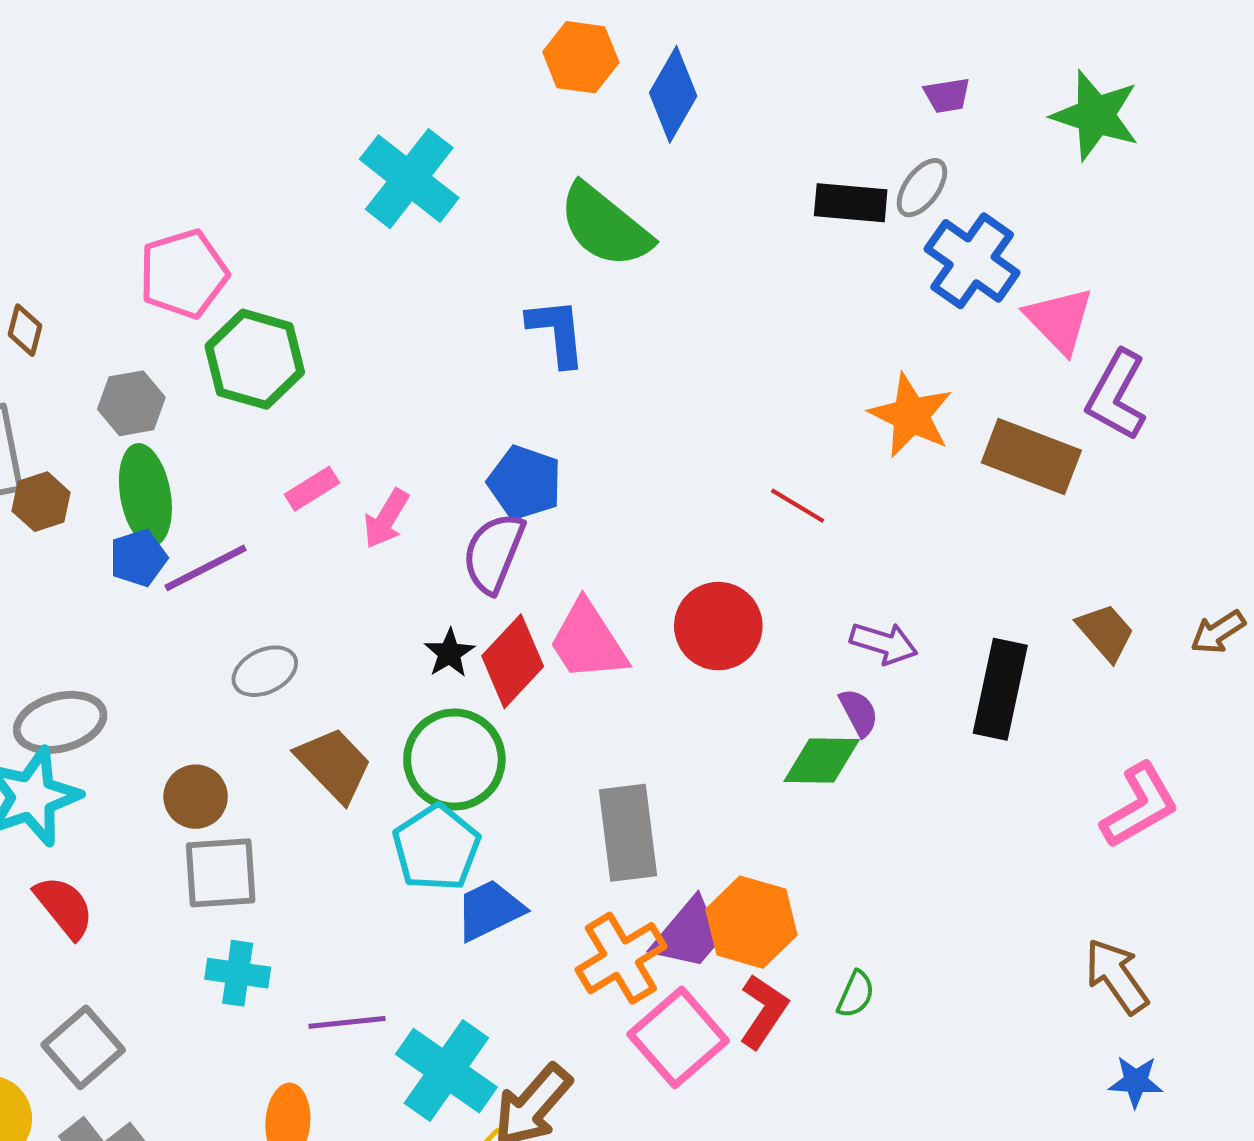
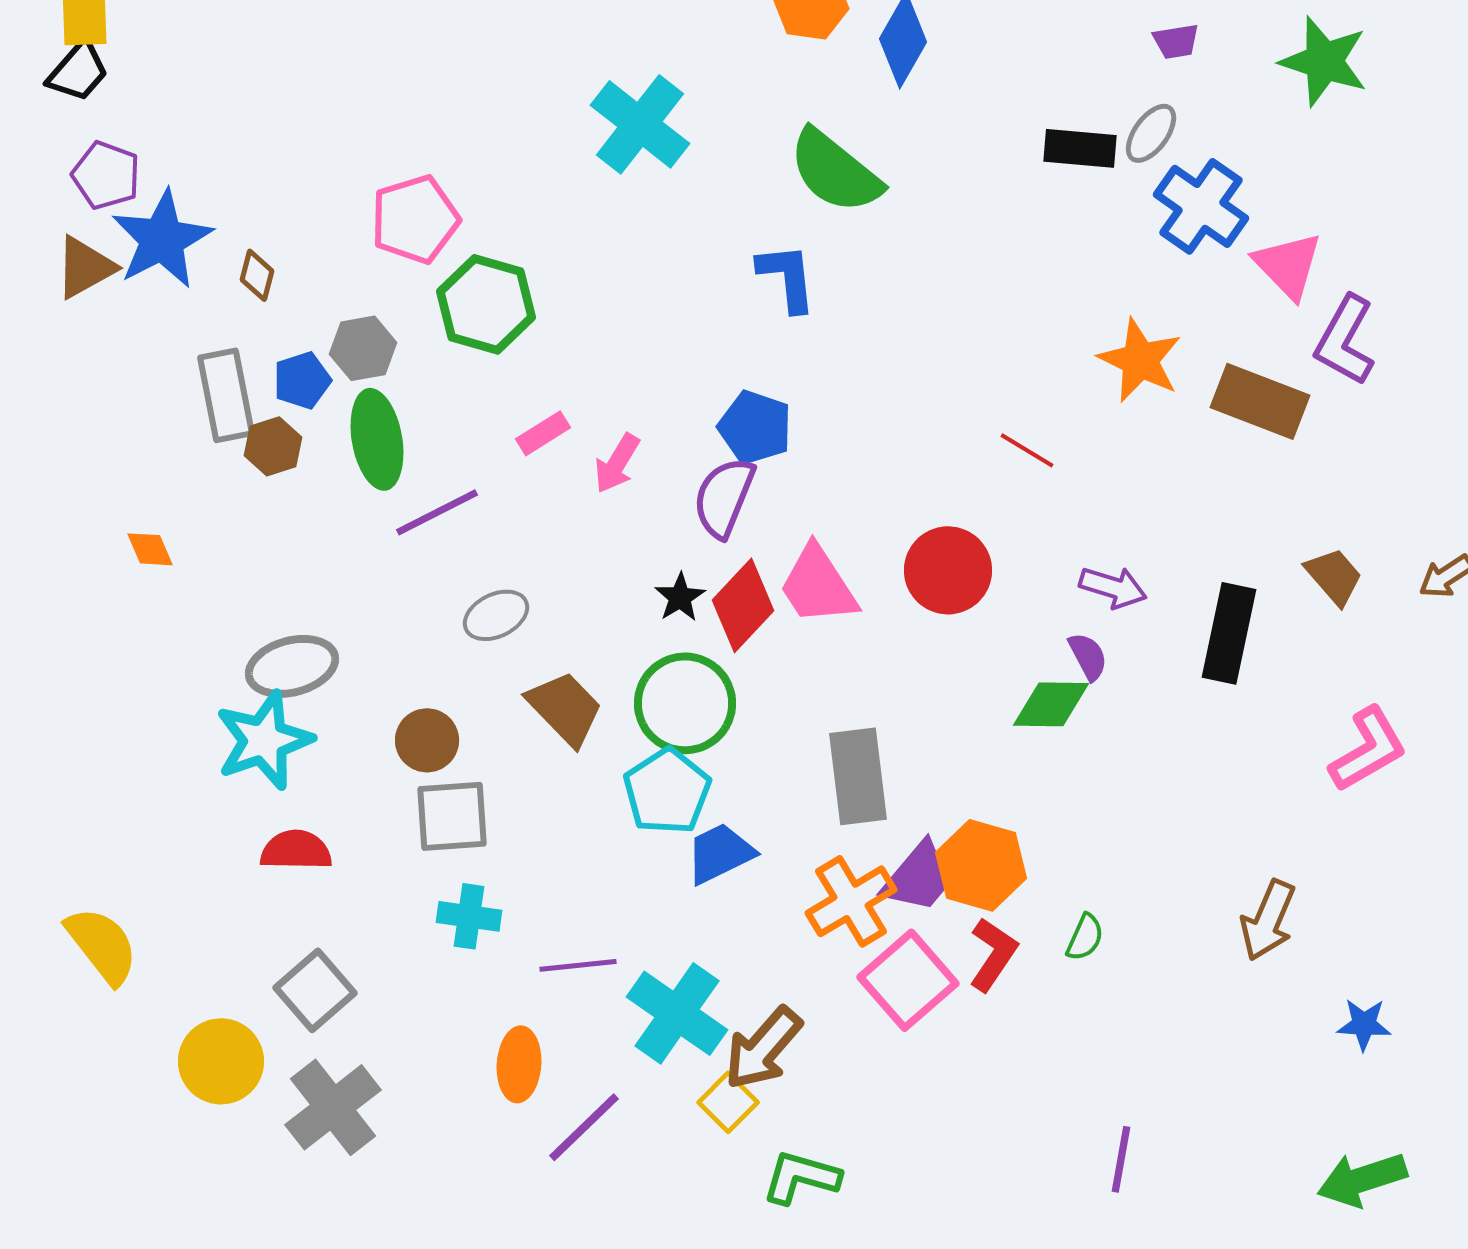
blue pentagon: (138, 558) -> (302, 380), moved
red semicircle: (64, 907) -> (296, 850), turned -50
brown arrow: (1117, 976) -> (1268, 920), moved, turned -122

